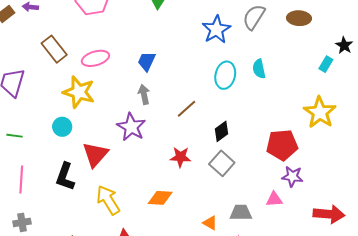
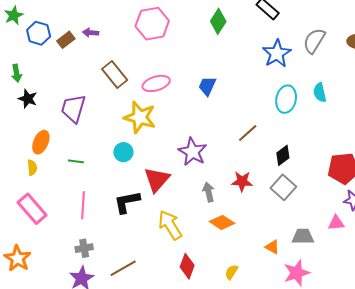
gray arrow: (144, 94) -> (209, 192), moved
black L-shape: (65, 177) -> (127, 202), turned 60
orange diamond: (160, 198) -> (222, 222), turned 30

